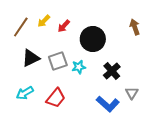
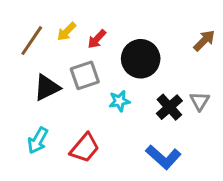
brown arrow: (135, 27) -> (204, 41), turned 63
gray square: (58, 61) -> (85, 75), moved
cyan arrow: (25, 93) -> (38, 140), turned -30
gray triangle: (132, 93) -> (200, 101), moved

